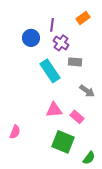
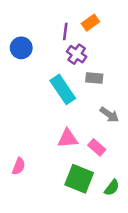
orange rectangle: (83, 18) -> (90, 23), moved
blue circle: (31, 38) -> (21, 48), moved
green semicircle: (89, 158) -> (112, 188), moved

